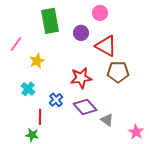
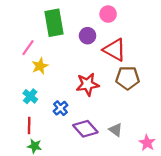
pink line: (16, 44) -> (28, 48), moved
purple diamond: (85, 107) -> (85, 129), moved
red line: (40, 117) -> (29, 125), moved

